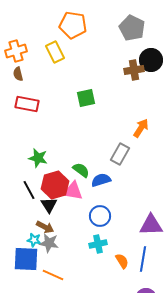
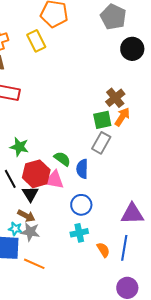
brown cross: (134, 70) -> (115, 98), moved, turned -30
green square: (86, 98) -> (102, 120), moved
blue semicircle: (101, 180) -> (82, 169), turned -72

